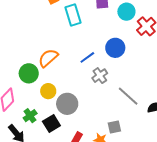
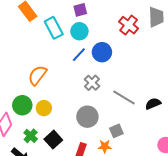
cyan circle: (126, 12) -> (79, 31), moved
blue line: (87, 57) -> (79, 55), moved
green circle: (29, 73) -> (22, 105), moved
gray circle: (67, 104) -> (87, 117), moved

